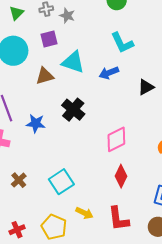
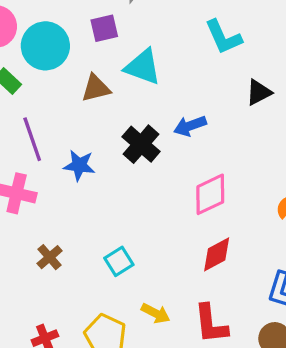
blue arrow: (109, 73) -> (190, 126), moved
black triangle: (146, 87) -> (259, 92), moved
red diamond: (121, 176) -> (217, 254), turned 35
cyan square: (61, 182) -> (119, 261), size x0.7

